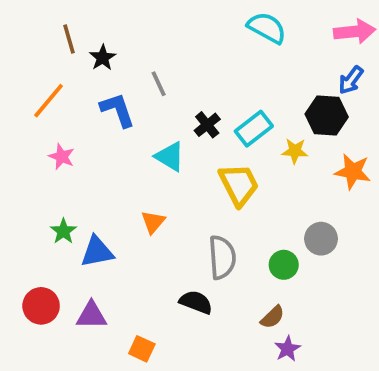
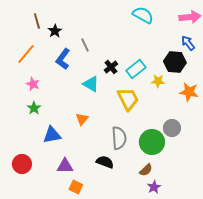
blue arrow: (351, 80) -> (188, 43), turned 105
blue L-shape: (118, 110) -> (63, 59), turned -125
green star: (63, 231) -> (34, 108), moved
green circle: (284, 265) -> (152, 142), size x1.6
purple triangle: (91, 315) -> (65, 166), moved

